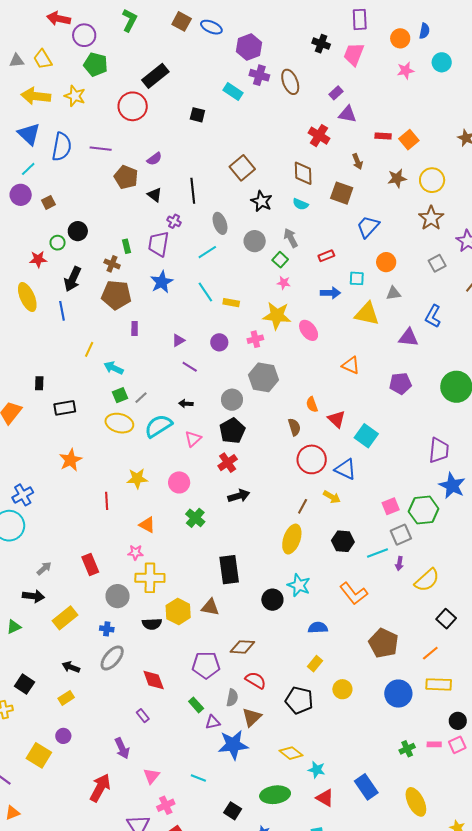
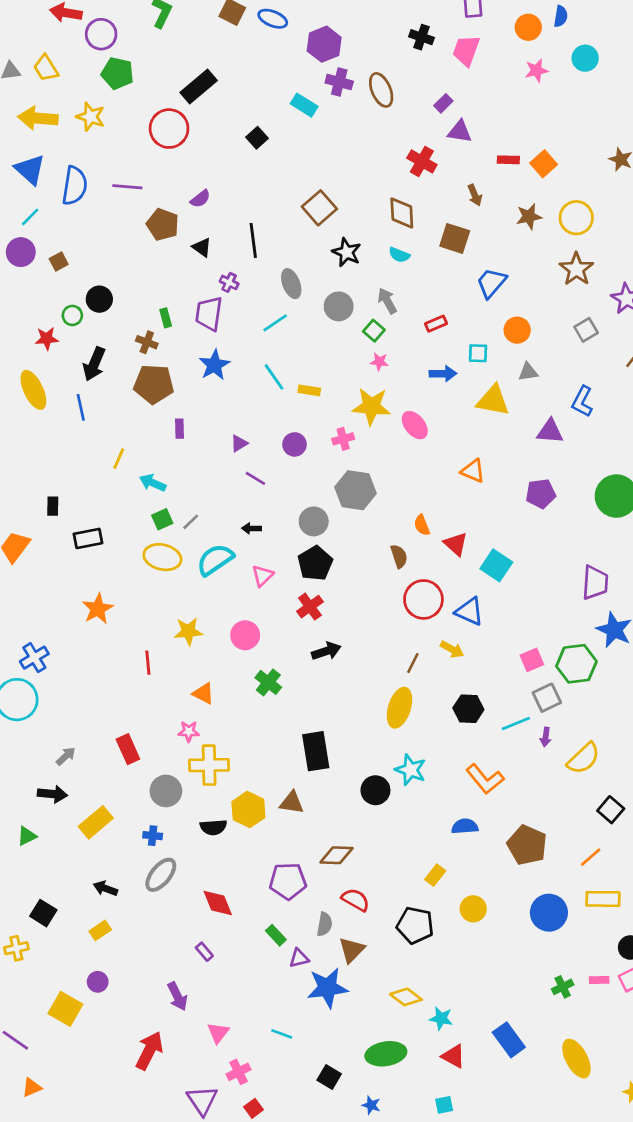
black square: (197, 115) -> (257, 138), turned 35
blue semicircle: (318, 628) -> (465, 826), moved

